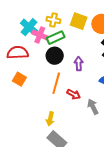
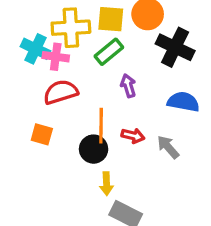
yellow cross: (53, 20) -> (71, 28), size x1.6
green rectangle: (56, 38) -> (109, 52), moved
red semicircle: (18, 53) -> (61, 92), moved
black circle: (55, 56) -> (94, 149), moved

